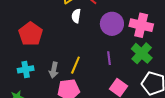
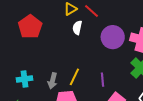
red pentagon: (31, 34) -> (30, 27), moved
purple line: (109, 58) -> (103, 80), moved

